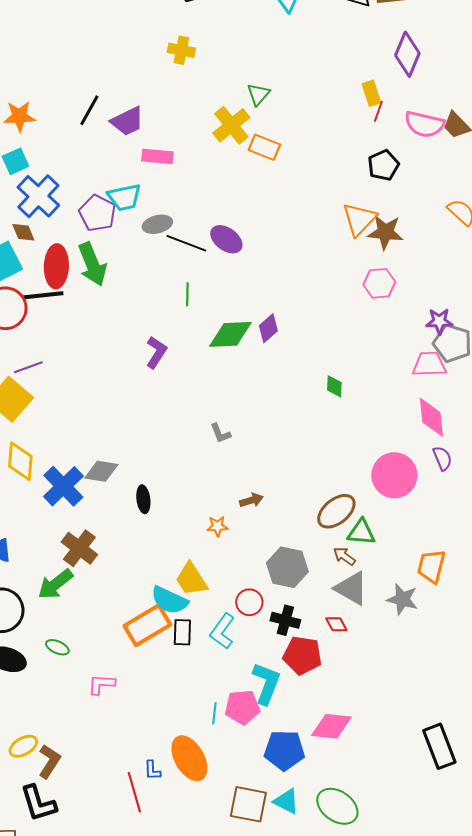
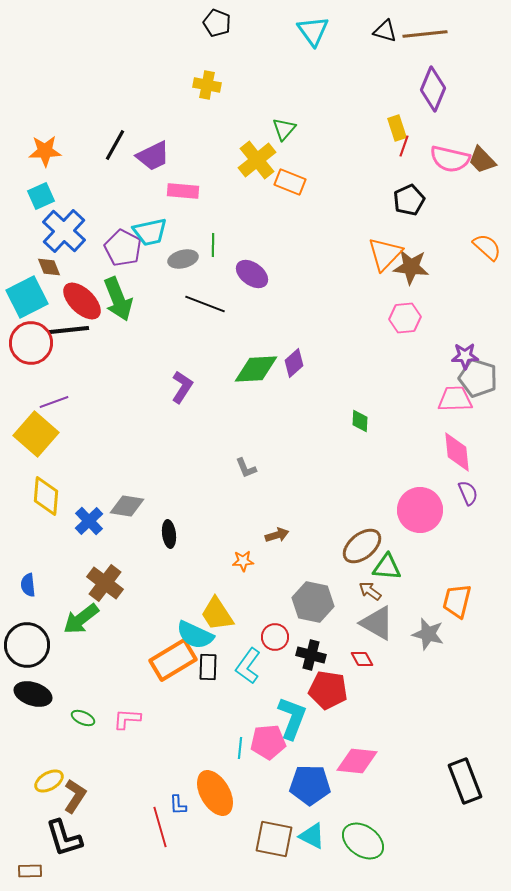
black line: (186, 243) -> (205, 304), moved
red ellipse: (56, 266) -> (82, 301), turned -48
green line: (187, 294) -> (213, 245), moved
blue cross: (63, 486) -> (89, 521), size x0.7
green ellipse: (57, 647) -> (83, 718), moved

